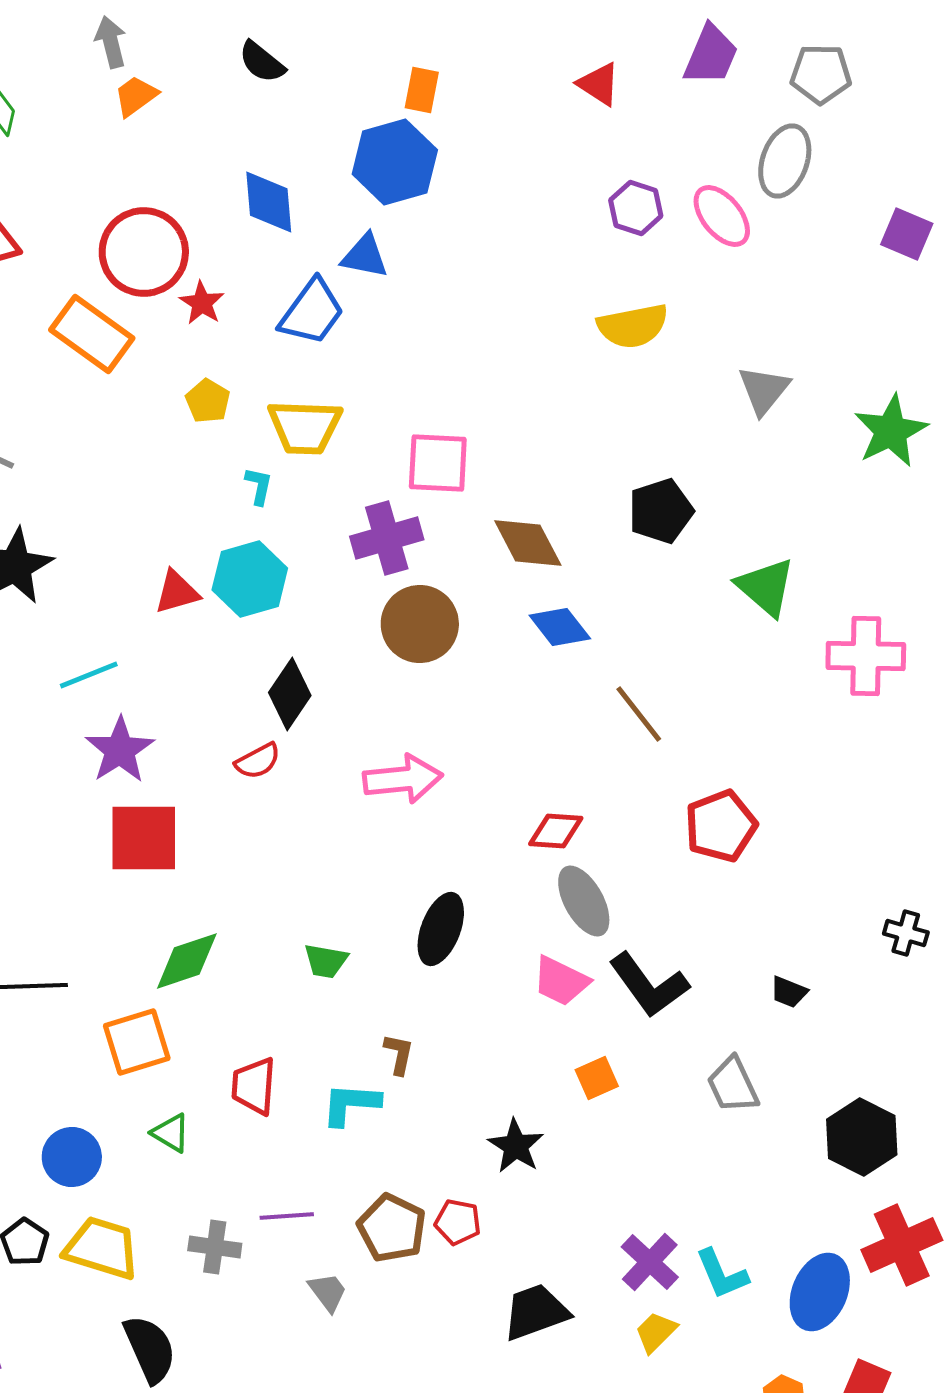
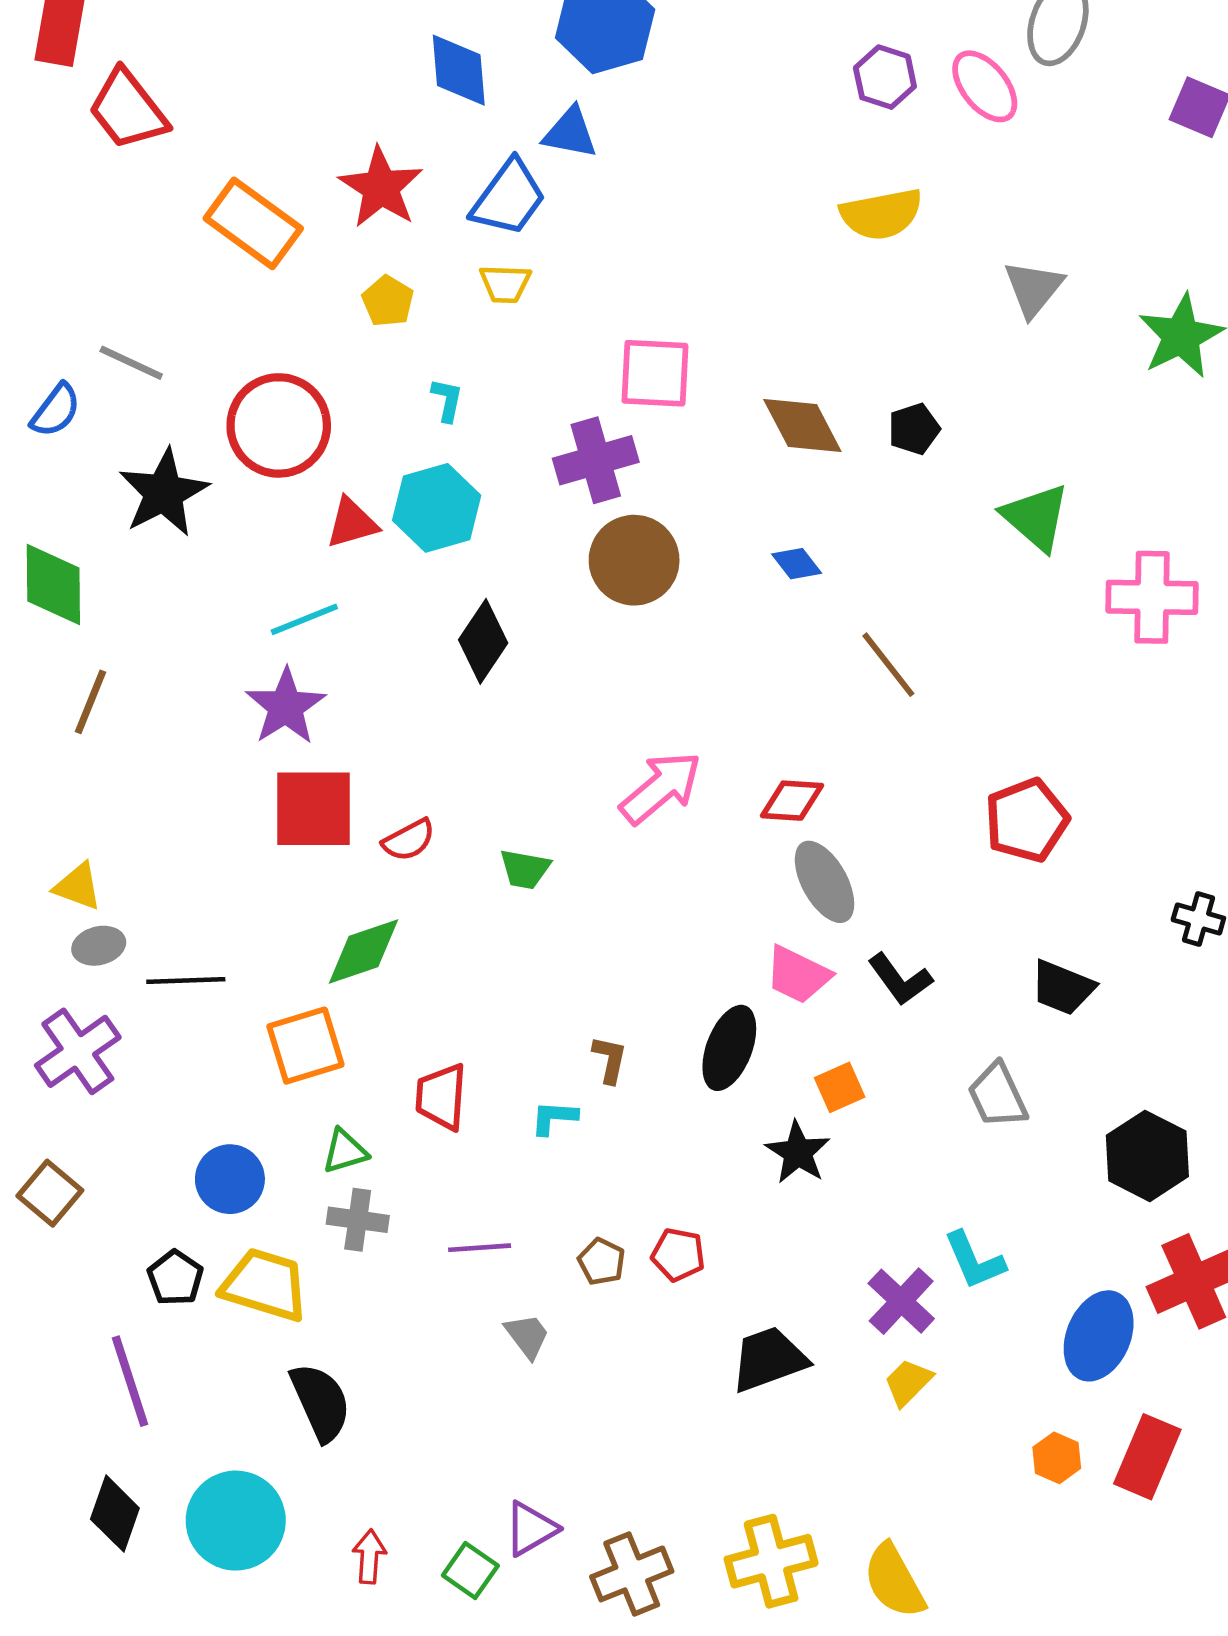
red circle: (144, 252) -> (279, 425), moved
red star: (202, 303) -> (381, 187), size x1.6
yellow trapezoid: (305, 427) -> (505, 284), moved, size x0.6
black pentagon: (661, 511) -> (914, 429), size x0.7
brown diamond: (528, 543) -> (802, 425), moved
blue diamond: (560, 627) -> (797, 564), size x0.7
cyan line: (89, 675) -> (304, 619), moved
red semicircle: (258, 761) -> (409, 840), moved
pink arrow: (403, 779) -> (661, 788), moved, turned -34
red pentagon: (721, 826) -> (1027, 820), moved
black ellipse: (441, 929) -> (729, 1048), moved
green trapezoid: (326, 961) -> (525, 869), moved
black L-shape: (649, 985) -> (900, 979), size x0.7
black trapezoid: (789, 992) -> (1063, 988), size x1.5
cyan L-shape: (351, 1104) -> (554, 1118), size x0.7
green triangle: (171, 1133) -> (345, 1151), turned -48
black star: (516, 1146) -> (798, 1152), moved
brown pentagon: (392, 1228) -> (602, 1262), size x0.6
gray cross: (215, 1247) -> (358, 1220), moved
cyan L-shape: (722, 1274) -> (974, 1260), moved

